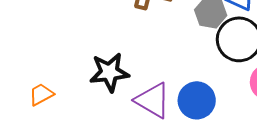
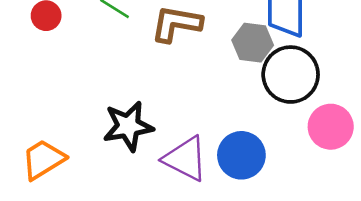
orange trapezoid: (41, 94) -> (43, 159), size x1.4

